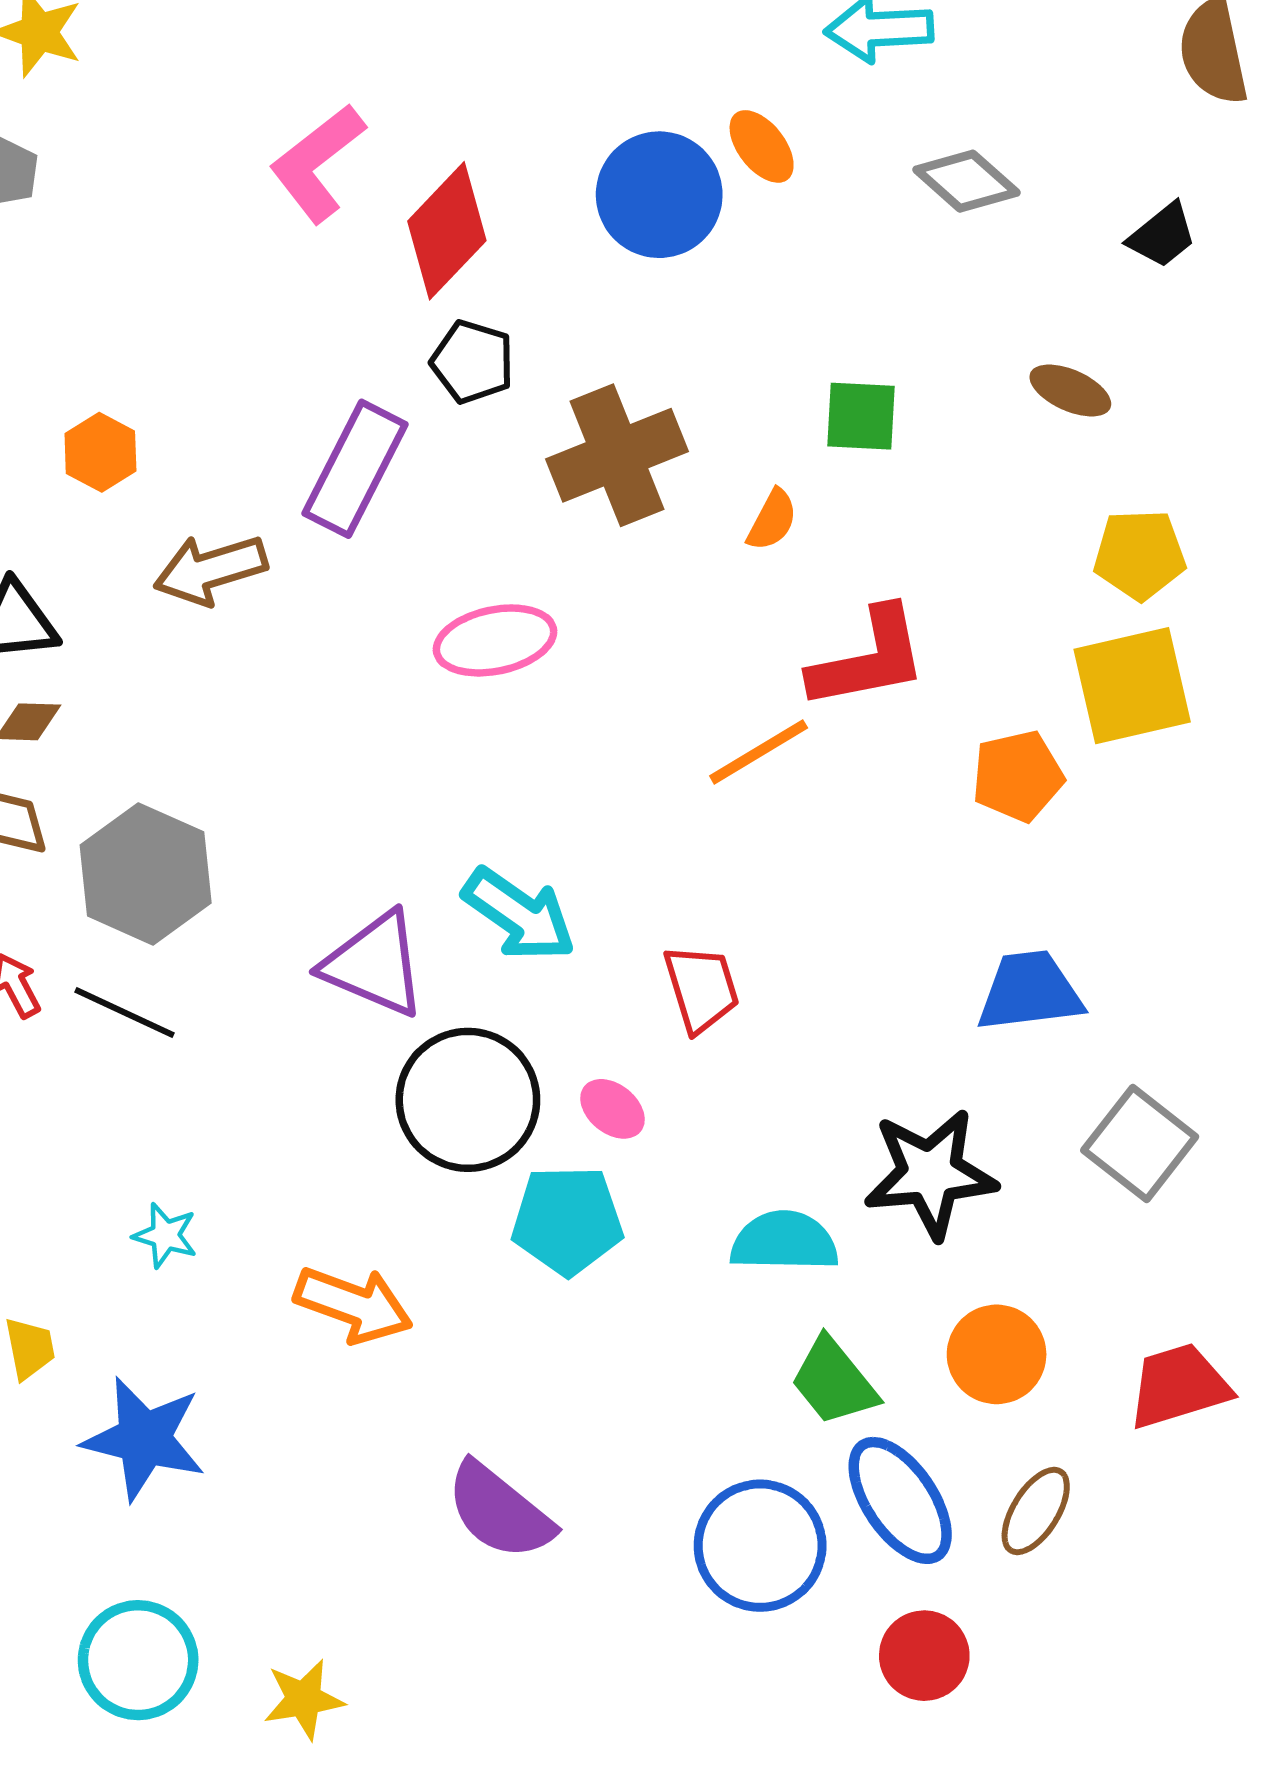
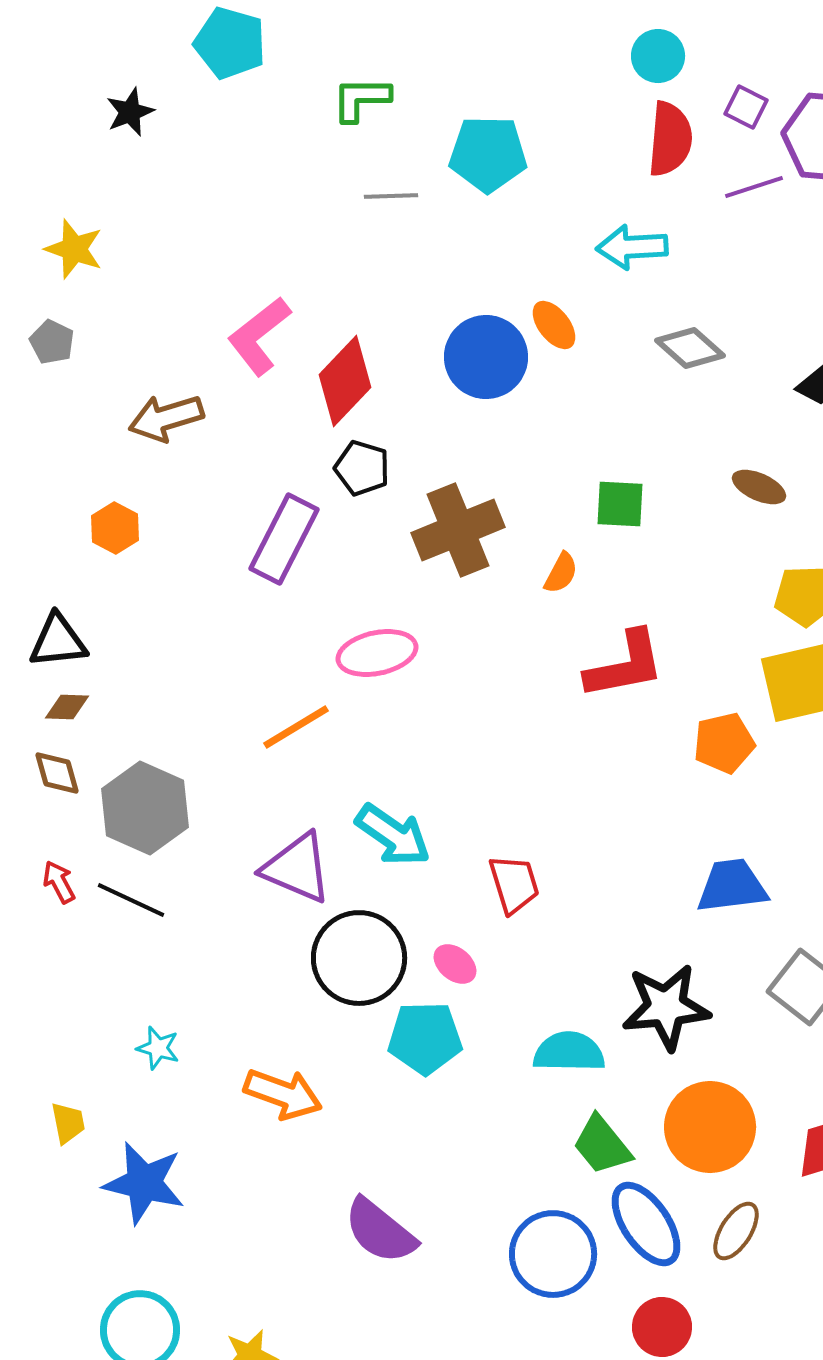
brown arrow: (210, 570) -> (166, 418), moved
orange line: (759, 752) -> (296, 727), moved
orange circle: (997, 1354) -> (710, 1127), size x1.4

